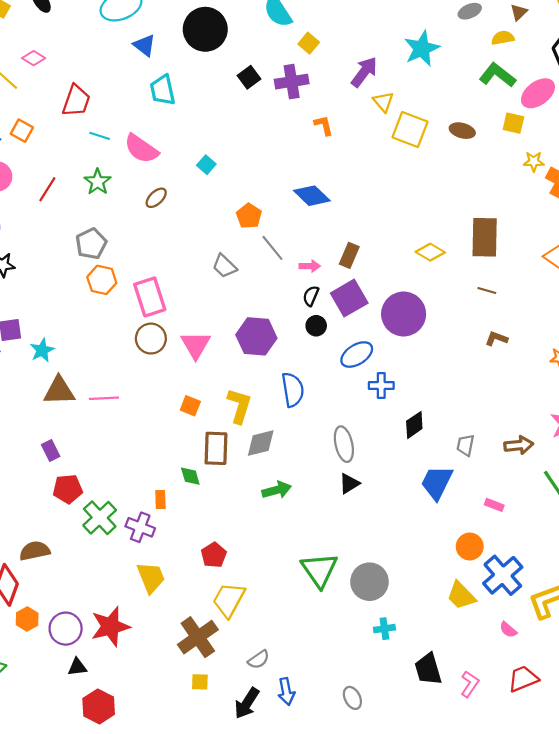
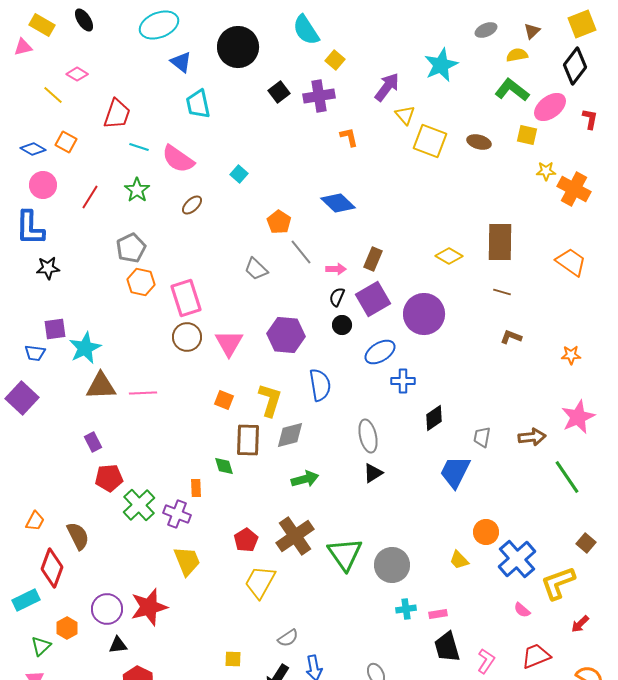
cyan star: (42, 350) -> (85, 348), size x1.4
pink rectangle: (494, 505) -> (438, 614), moved, turned -30
brown semicircle: (35, 551) -> (78, 536), turned 76
yellow trapezoid: (461, 596) -> (459, 560), moved, size x0.7
orange hexagon: (27, 619) -> (67, 628), moved
brown cross: (198, 637) -> (295, 536), moved

